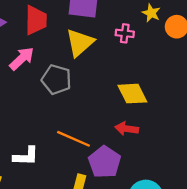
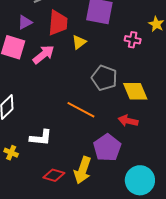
yellow triangle: (80, 43) -> (79, 42), moved, size x0.6
gray pentagon: (56, 80) -> (104, 78), moved
orange line: (73, 139) -> (81, 110), moved

